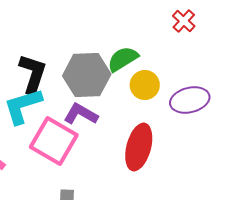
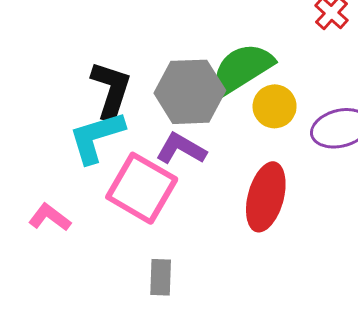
green semicircle: (123, 59) -> (242, 68), size x1.4

